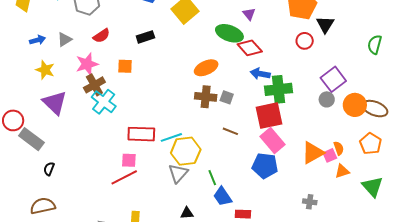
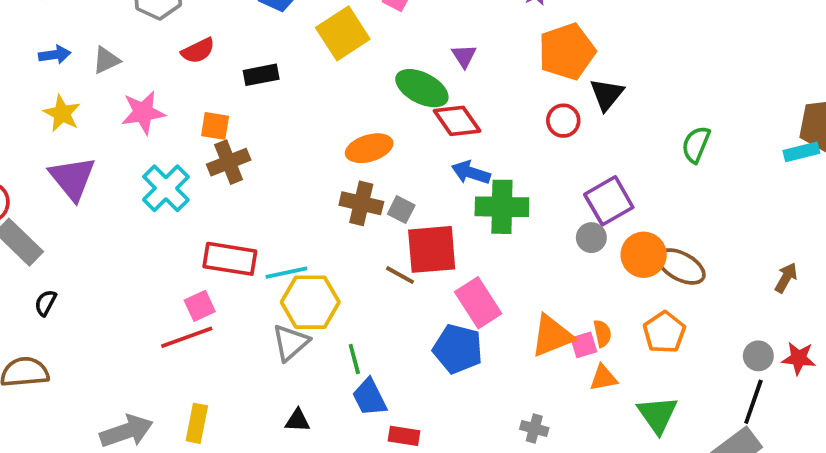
red semicircle: (101, 36) -> (198, 51), moved
brown cross: (94, 85) -> (229, 162), moved
red square: (269, 116) -> (432, 249), moved
pink square: (129, 160) -> (200, 306), turned -35

